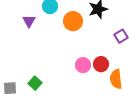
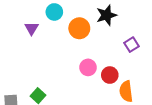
pink circle: (83, 65) -> (88, 67), moved

